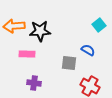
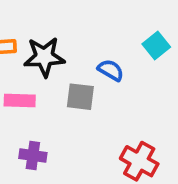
blue semicircle: (88, 50) -> (111, 70), moved
gray square: (69, 63) -> (80, 97), moved

